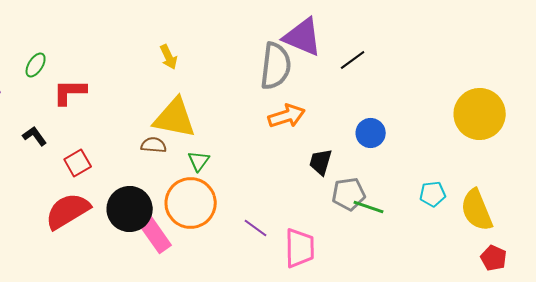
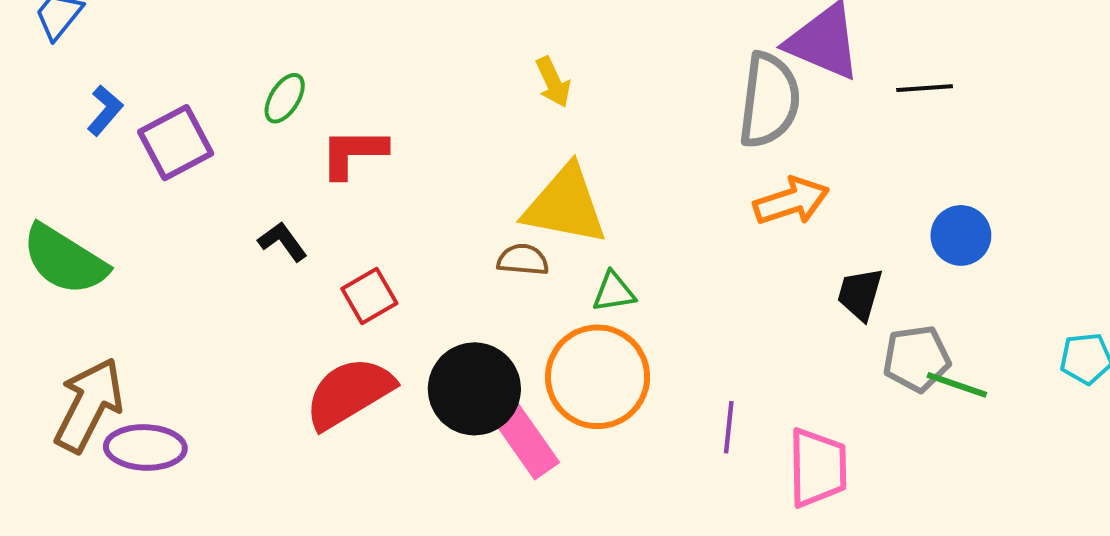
black line: (353, 60) -> (925, 88), turned 32
green triangle: (199, 161) -> (614, 292), turned 45
purple line: (256, 228) -> (729, 427), turned 60

